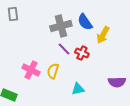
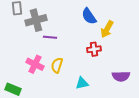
gray cross: (61, 26) -> (36, 20), moved
purple line: (64, 49) -> (50, 37), moved, turned -40
red cross: (82, 53) -> (94, 49), moved, turned -32

